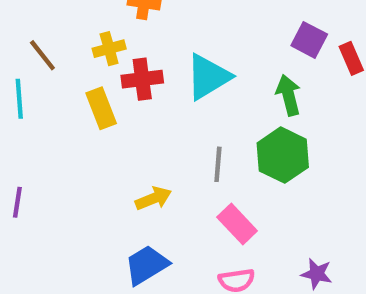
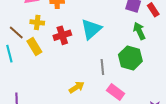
yellow cross: (109, 49) -> (37, 22), moved, turned 32
green arrow: (288, 95) -> (139, 31), moved
yellow rectangle: (101, 108) -> (34, 46), moved

